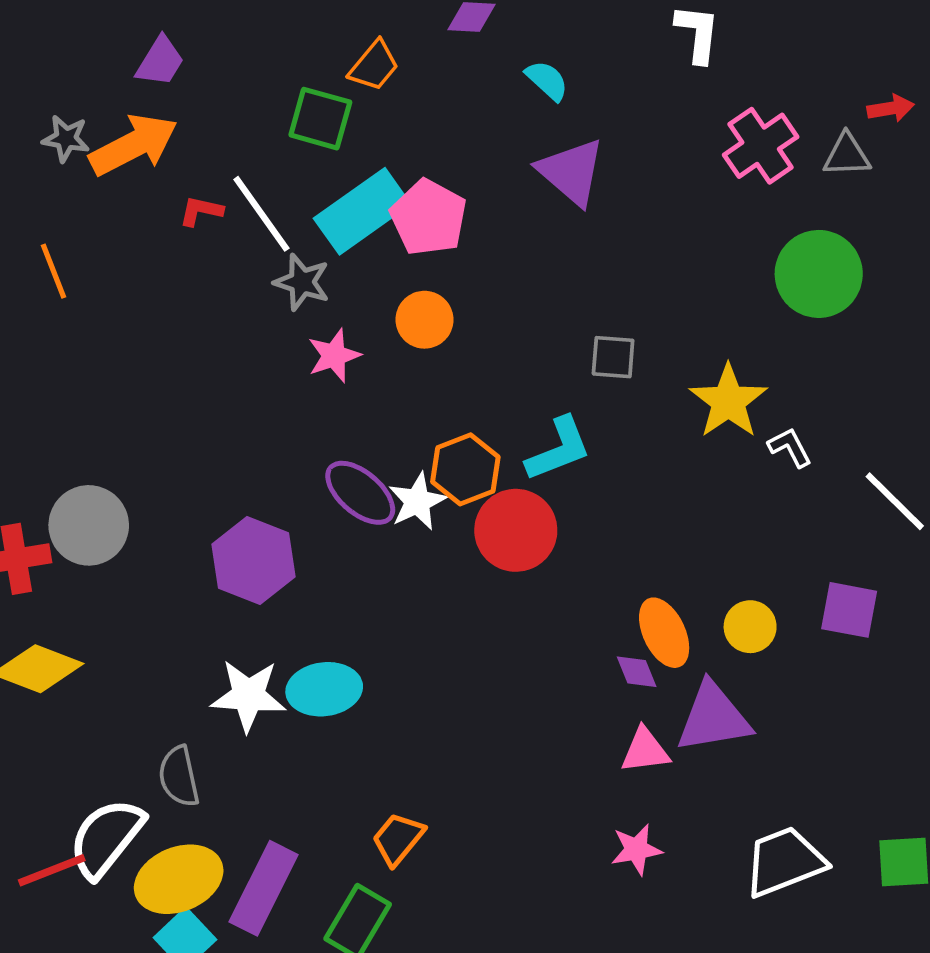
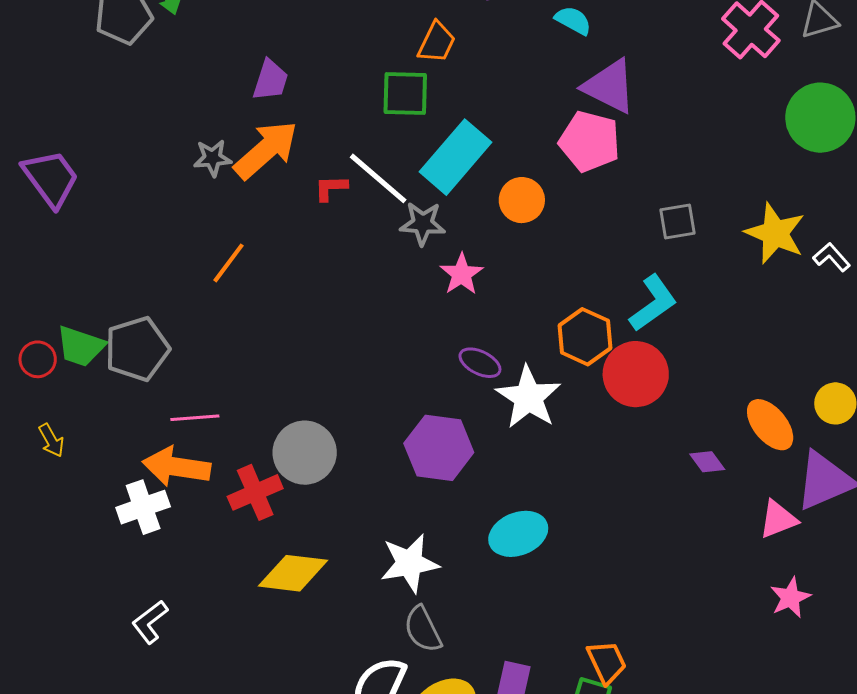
pink pentagon: (429, 217) -> (590, 141), moved
orange line: (53, 271) -> (228, 263), turned 72
orange circle: (424, 320) -> (522, 200), moved
purple ellipse: (360, 493) -> (480, 363), moved, size x0.7
white star: (417, 501) -> (528, 397), moved, size x1.4
purple diamond: (637, 672) -> (707, 462), moved
white star: (248, 696) -> (410, 563), moved
orange trapezoid: (398, 839) -> (607, 662), moved, turned 129

